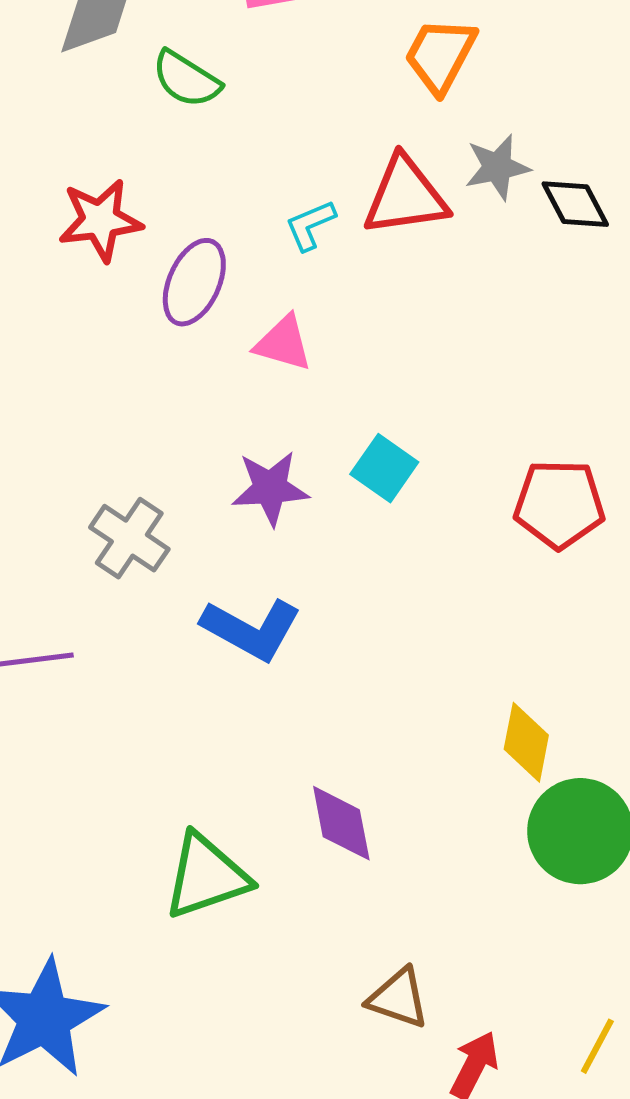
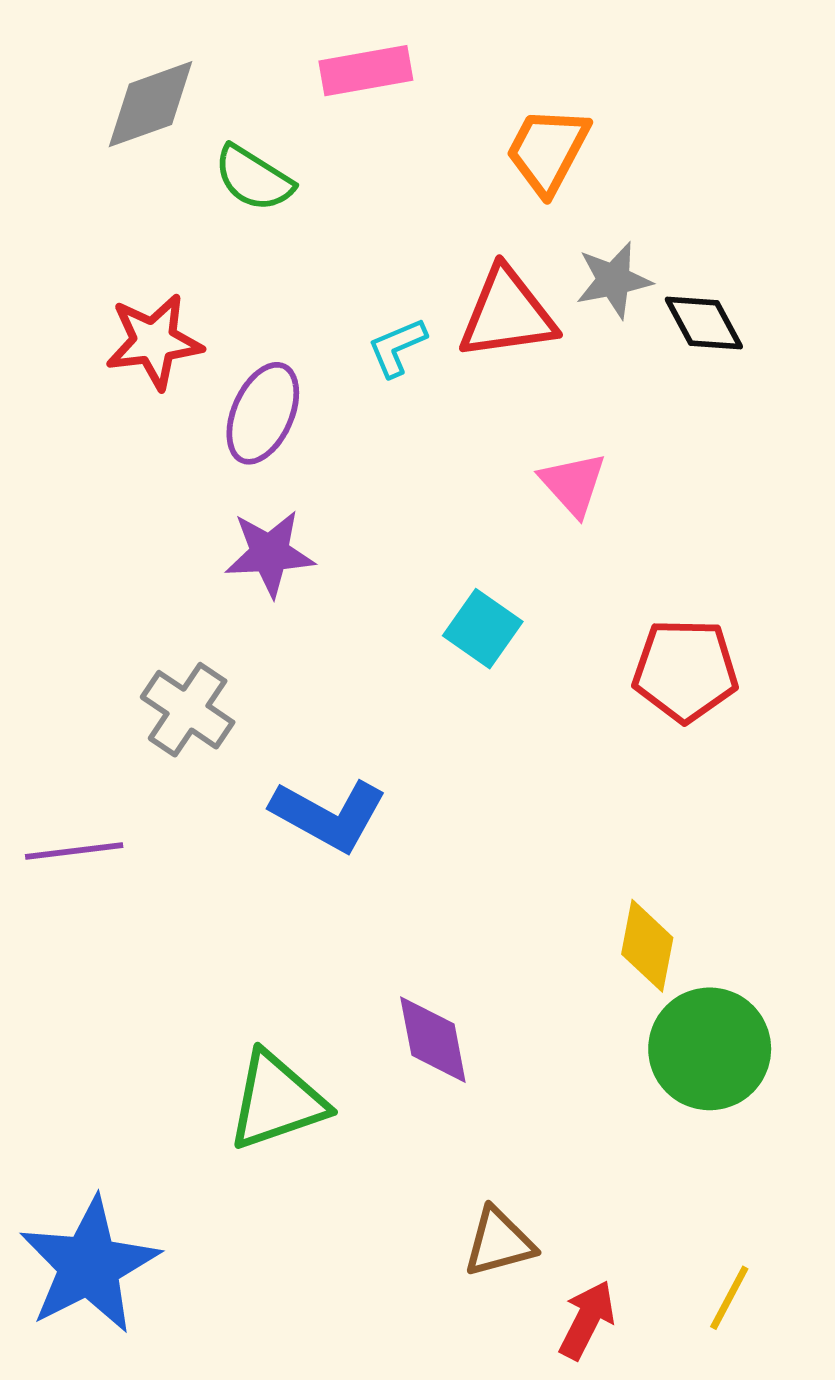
pink triangle: (283, 343) -> (573, 484), moved, turned 32
purple star: (270, 488) -> (270, 553), moved
brown triangle: (398, 998) -> (499, 1242), turned -34

